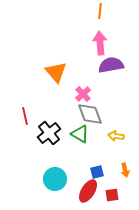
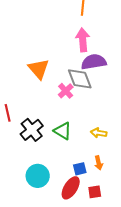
gray diamond: (90, 114) -> (80, 79), moved
orange arrow: (125, 170) -> (99, 163), moved

